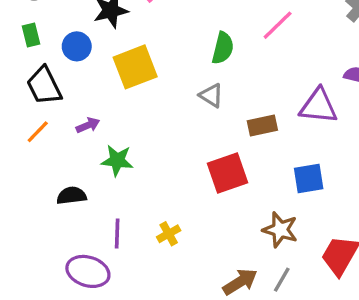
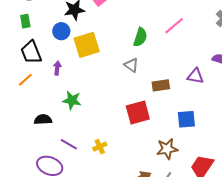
blue circle: (77, 46) -> (61, 31), moved
purple triangle: (319, 106) -> (195, 76), size x0.7
purple arrow: (88, 125) -> (57, 68), moved, turned -64
brown star: (280, 230) -> (167, 149), turned -30
purple line: (117, 234) -> (69, 144), turned -66

